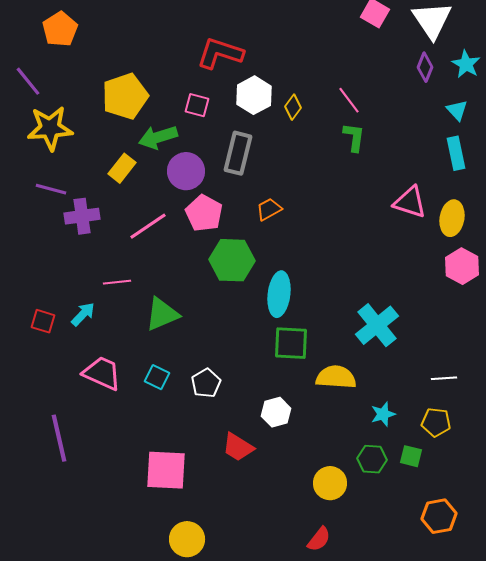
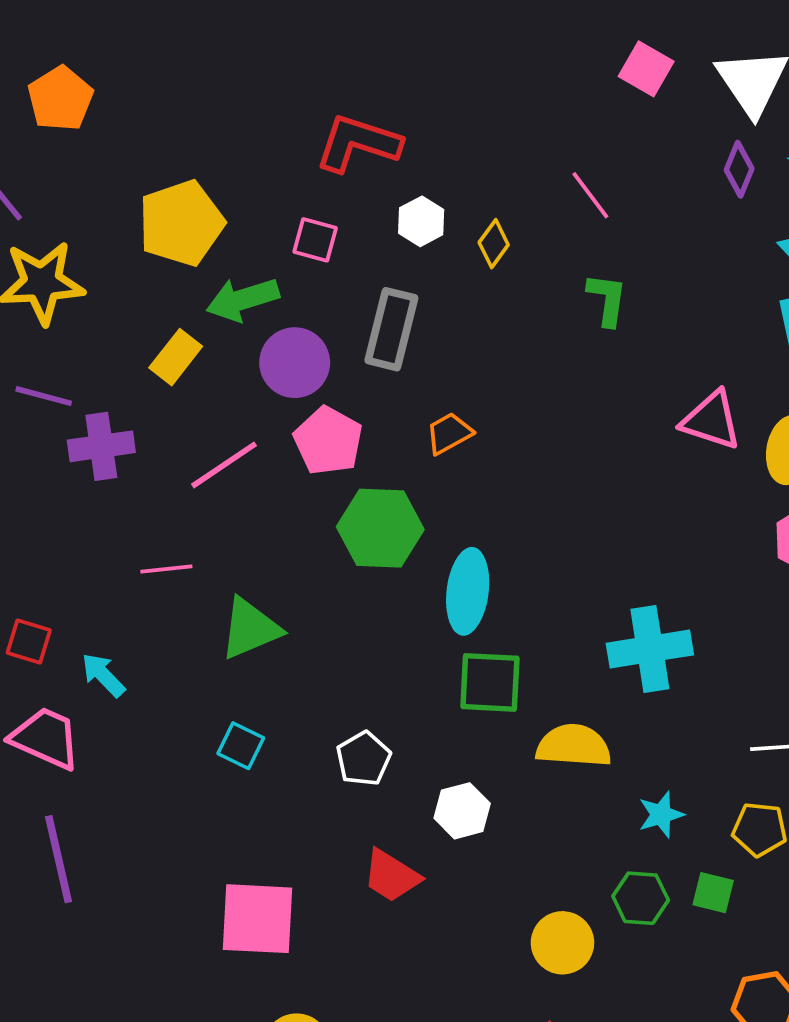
white hexagon: (254, 95) -> (421, 221), size x0.7
pink line: (349, 100) -> (590, 195), moved
cyan arrow: (83, 314) -> (103, 675), moved, turned -88
cyan cross: (377, 325) -> (650, 649), turned 30
pink trapezoid: (102, 373) -> (46, 738), moved
white pentagon: (206, 383) -> (364, 759), moved

